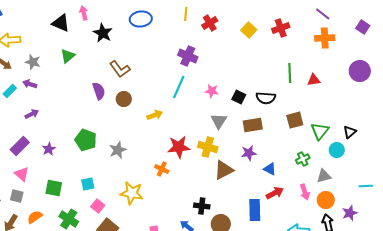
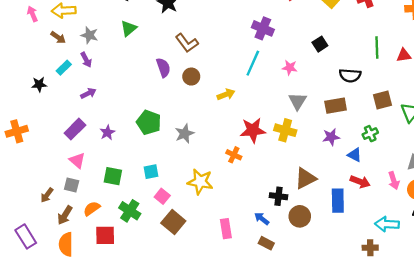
purple arrow: (30, 84) -> (86, 60), turned -136
black square: (239, 97) -> (320, 44), moved, turned 32
green cross: (303, 159) -> (370, 134), moved
brown triangle: (224, 170) -> (305, 178), moved
red arrow: (275, 193) -> (360, 182), turned 48

